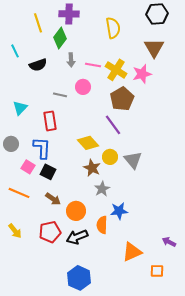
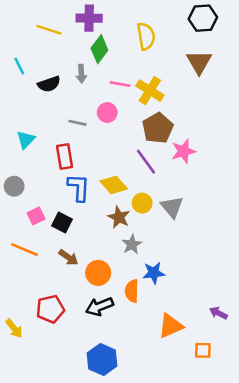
yellow line: (38, 23) -> (49, 30), turned -54
green diamond: (60, 38) -> (99, 49), moved
gray arrow: (71, 60) -> (81, 74), moved
pink star: (142, 74) -> (184, 151), moved
blue L-shape: (42, 148) -> (79, 188), moved
pink square: (28, 167) -> (36, 216), turned 32
yellow arrow: (15, 231) -> (14, 328), moved
red pentagon: (50, 232) -> (50, 309), moved

